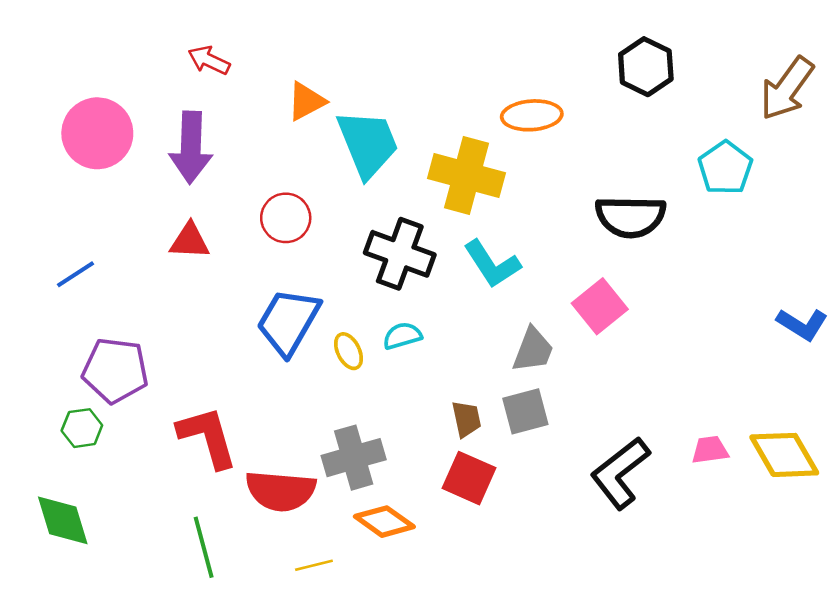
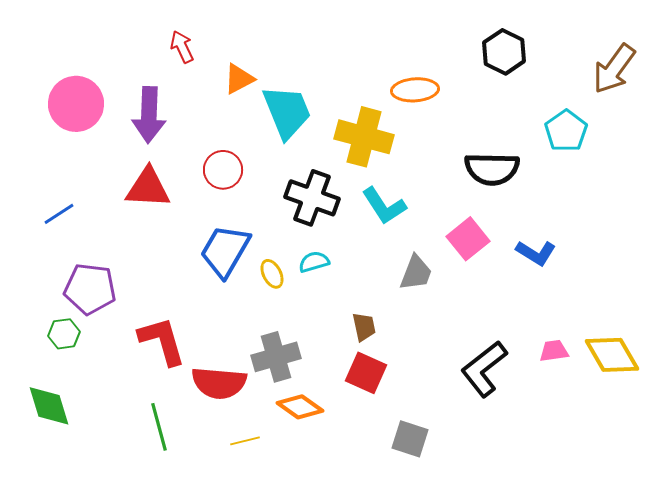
red arrow: (209, 60) -> (182, 47), moved, turned 40
red triangle: (190, 241) -> (148, 188), size x1.4
blue L-shape: (802, 324) -> (536, 253), moved
gray square: (525, 411) -> (410, 439), moved, turned 33

